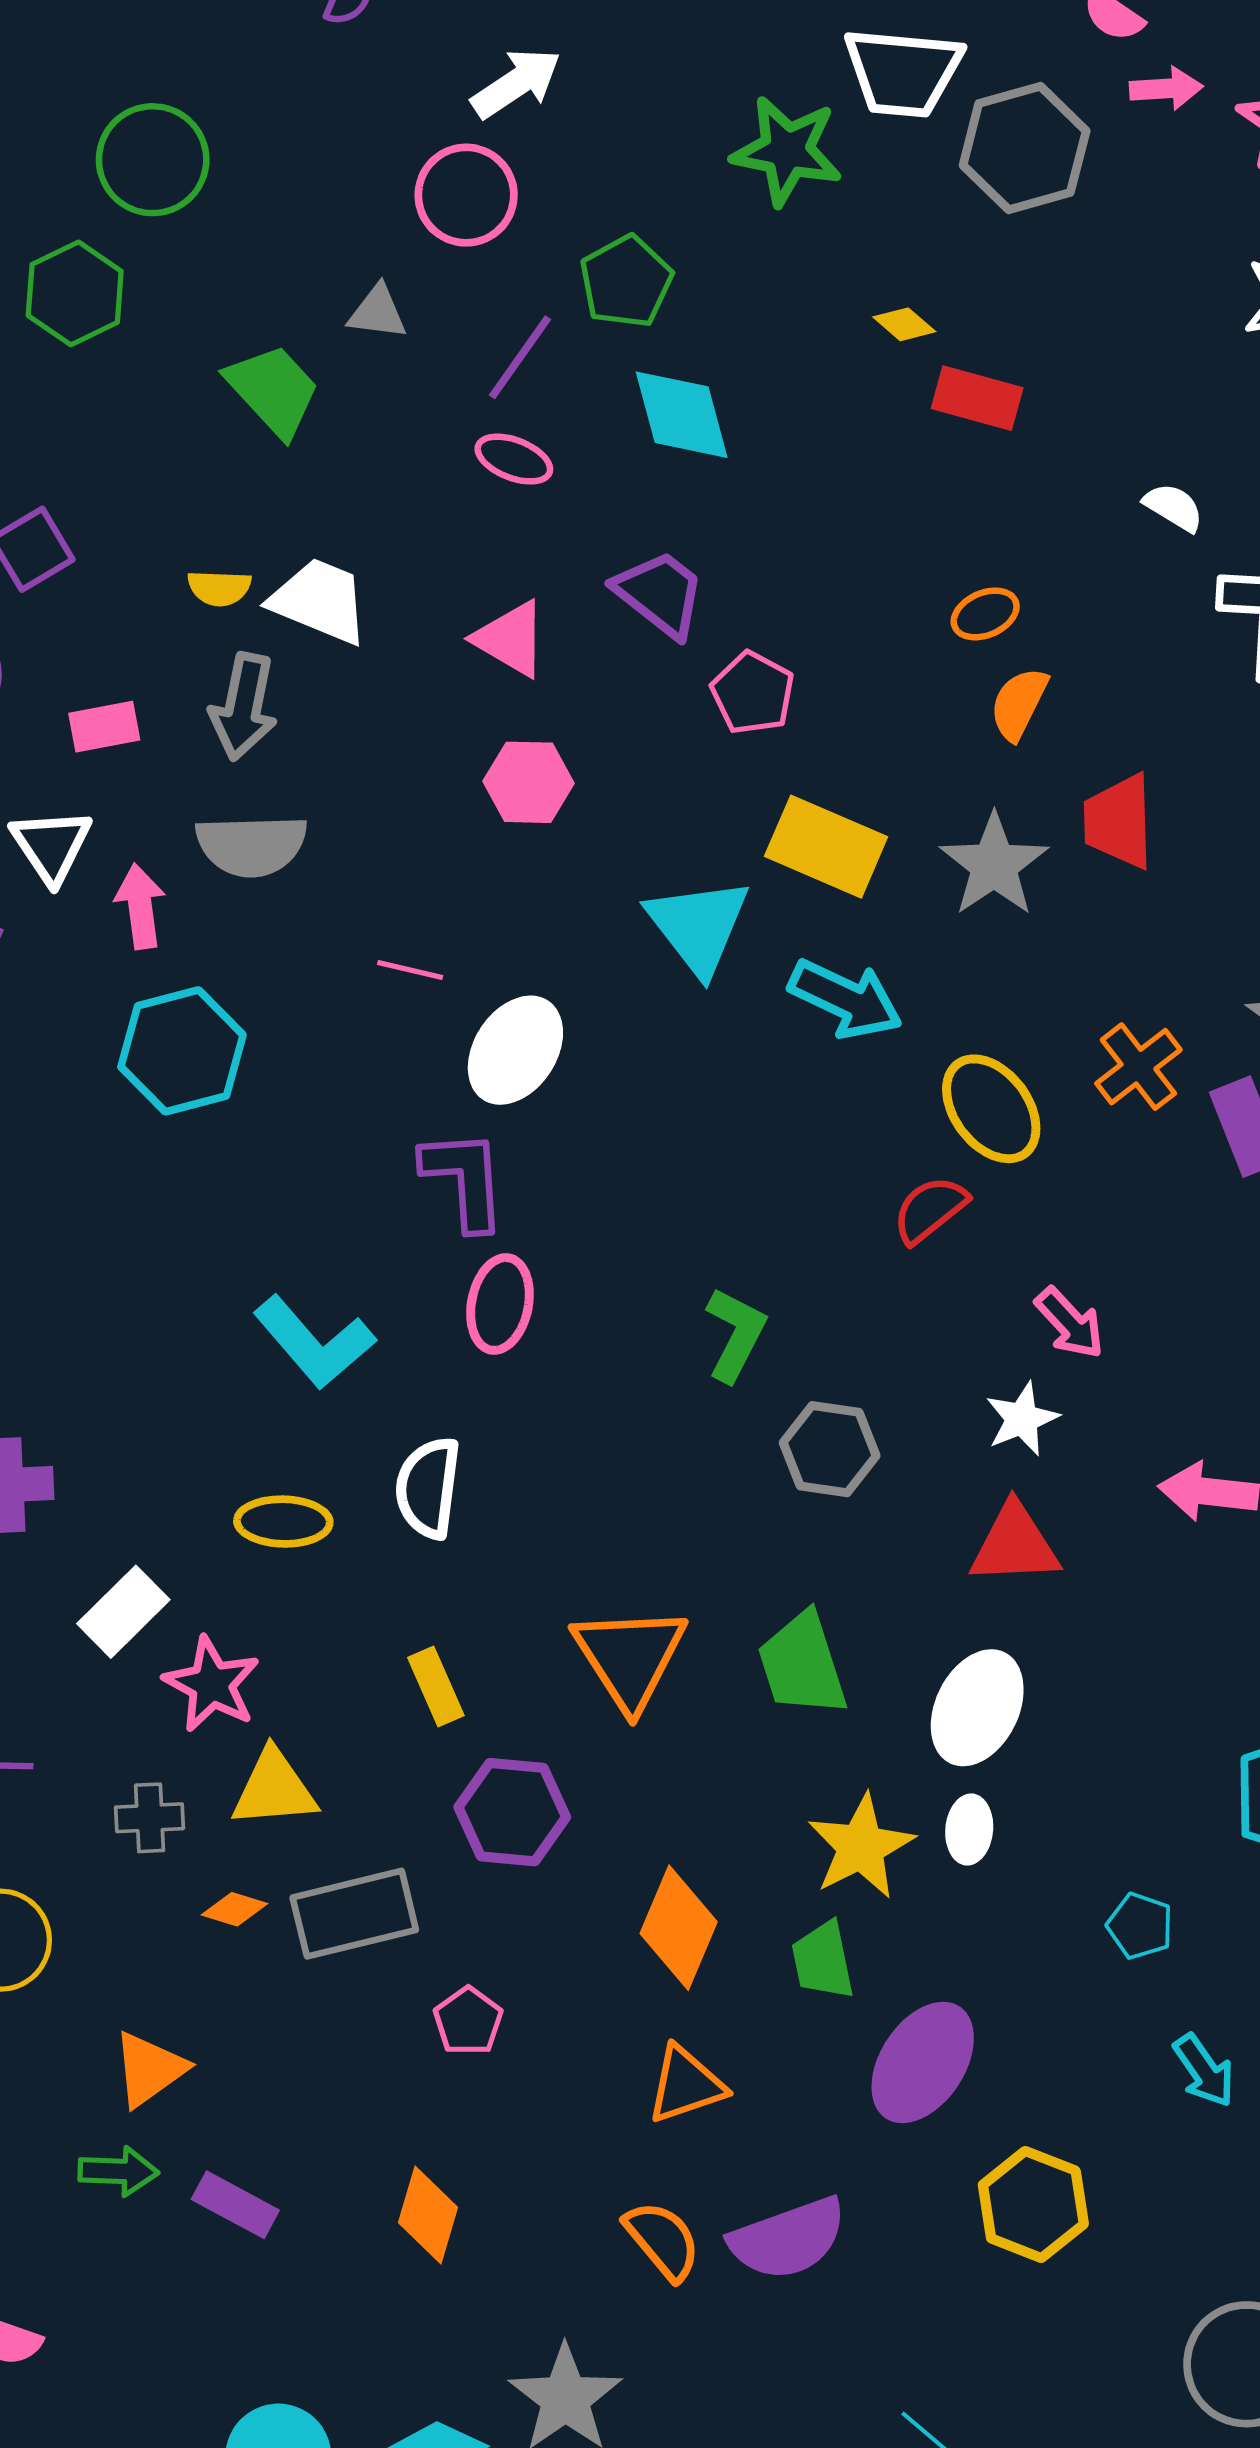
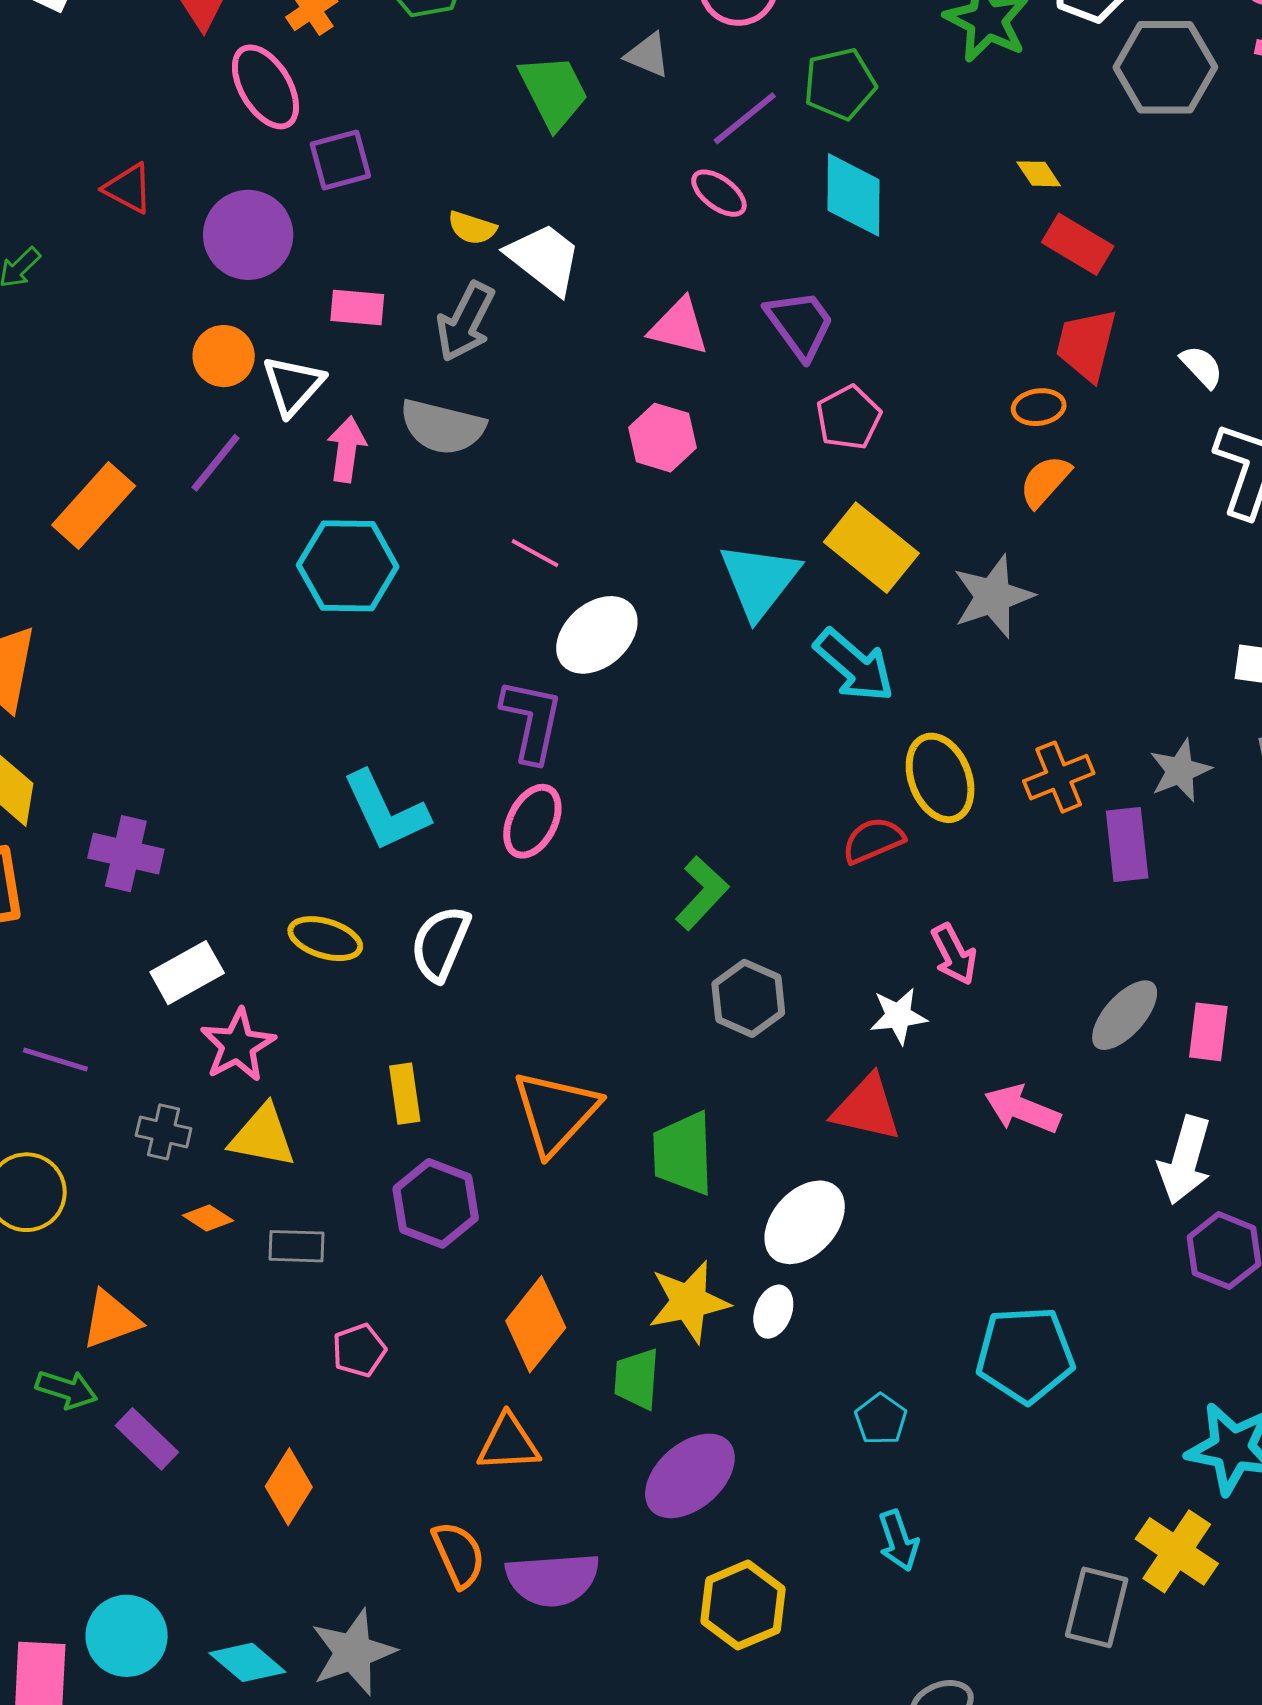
pink triangle: (511, 639) -> (679, 327), turned -32
red trapezoid: (1119, 821) -> (1086, 345), moved
gray rectangle: (354, 1914) -> (296, 1246), size x0.6

